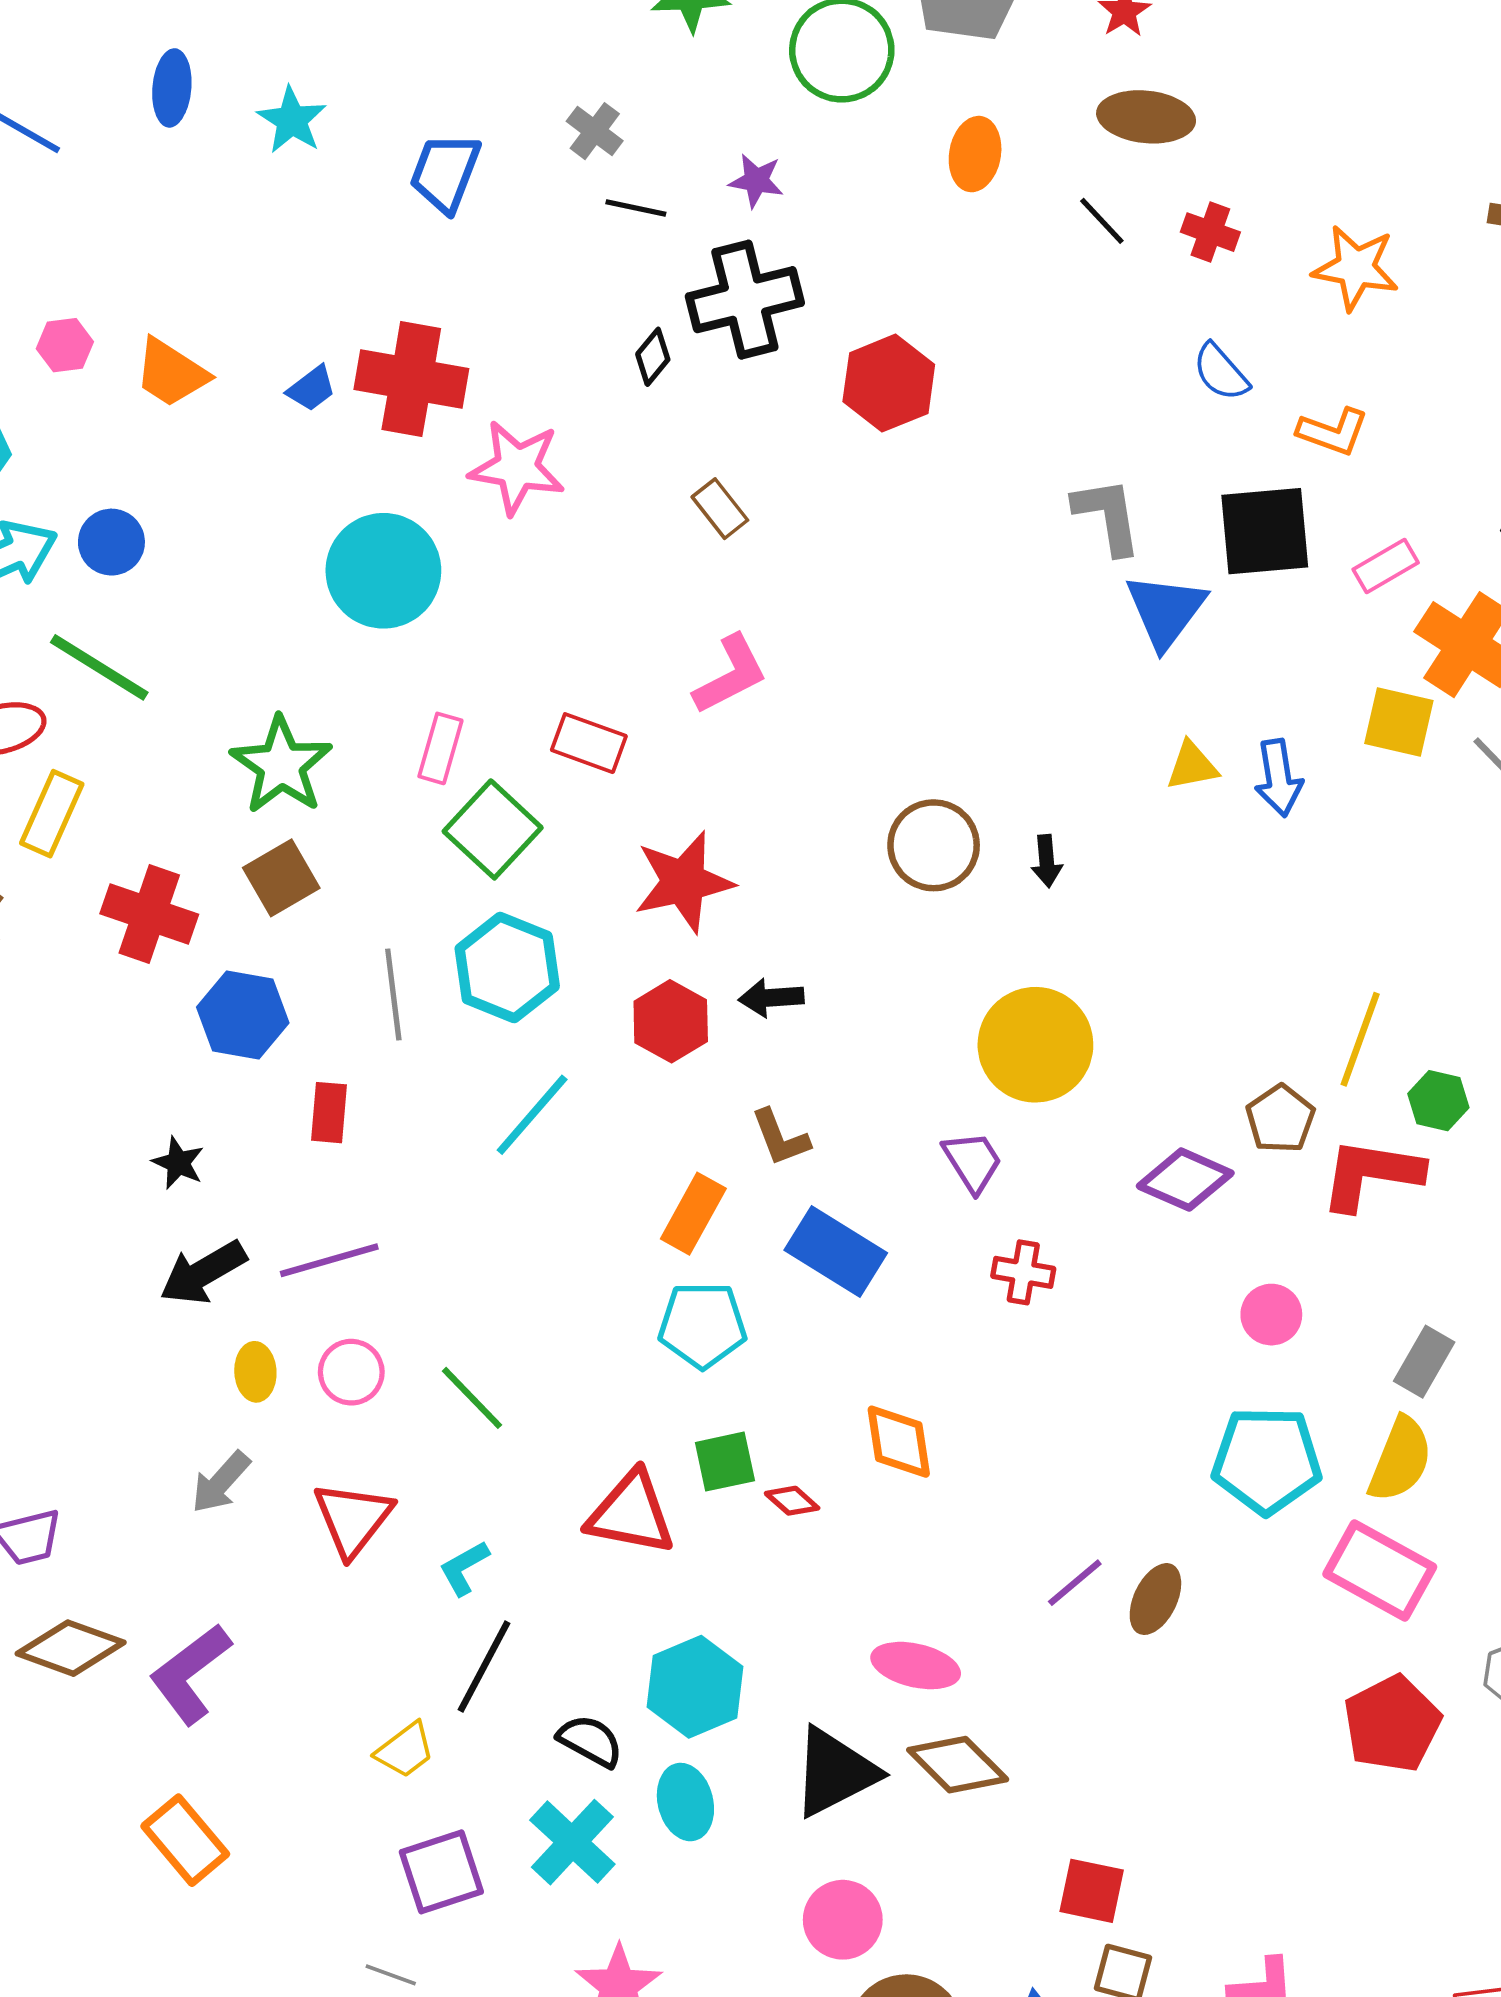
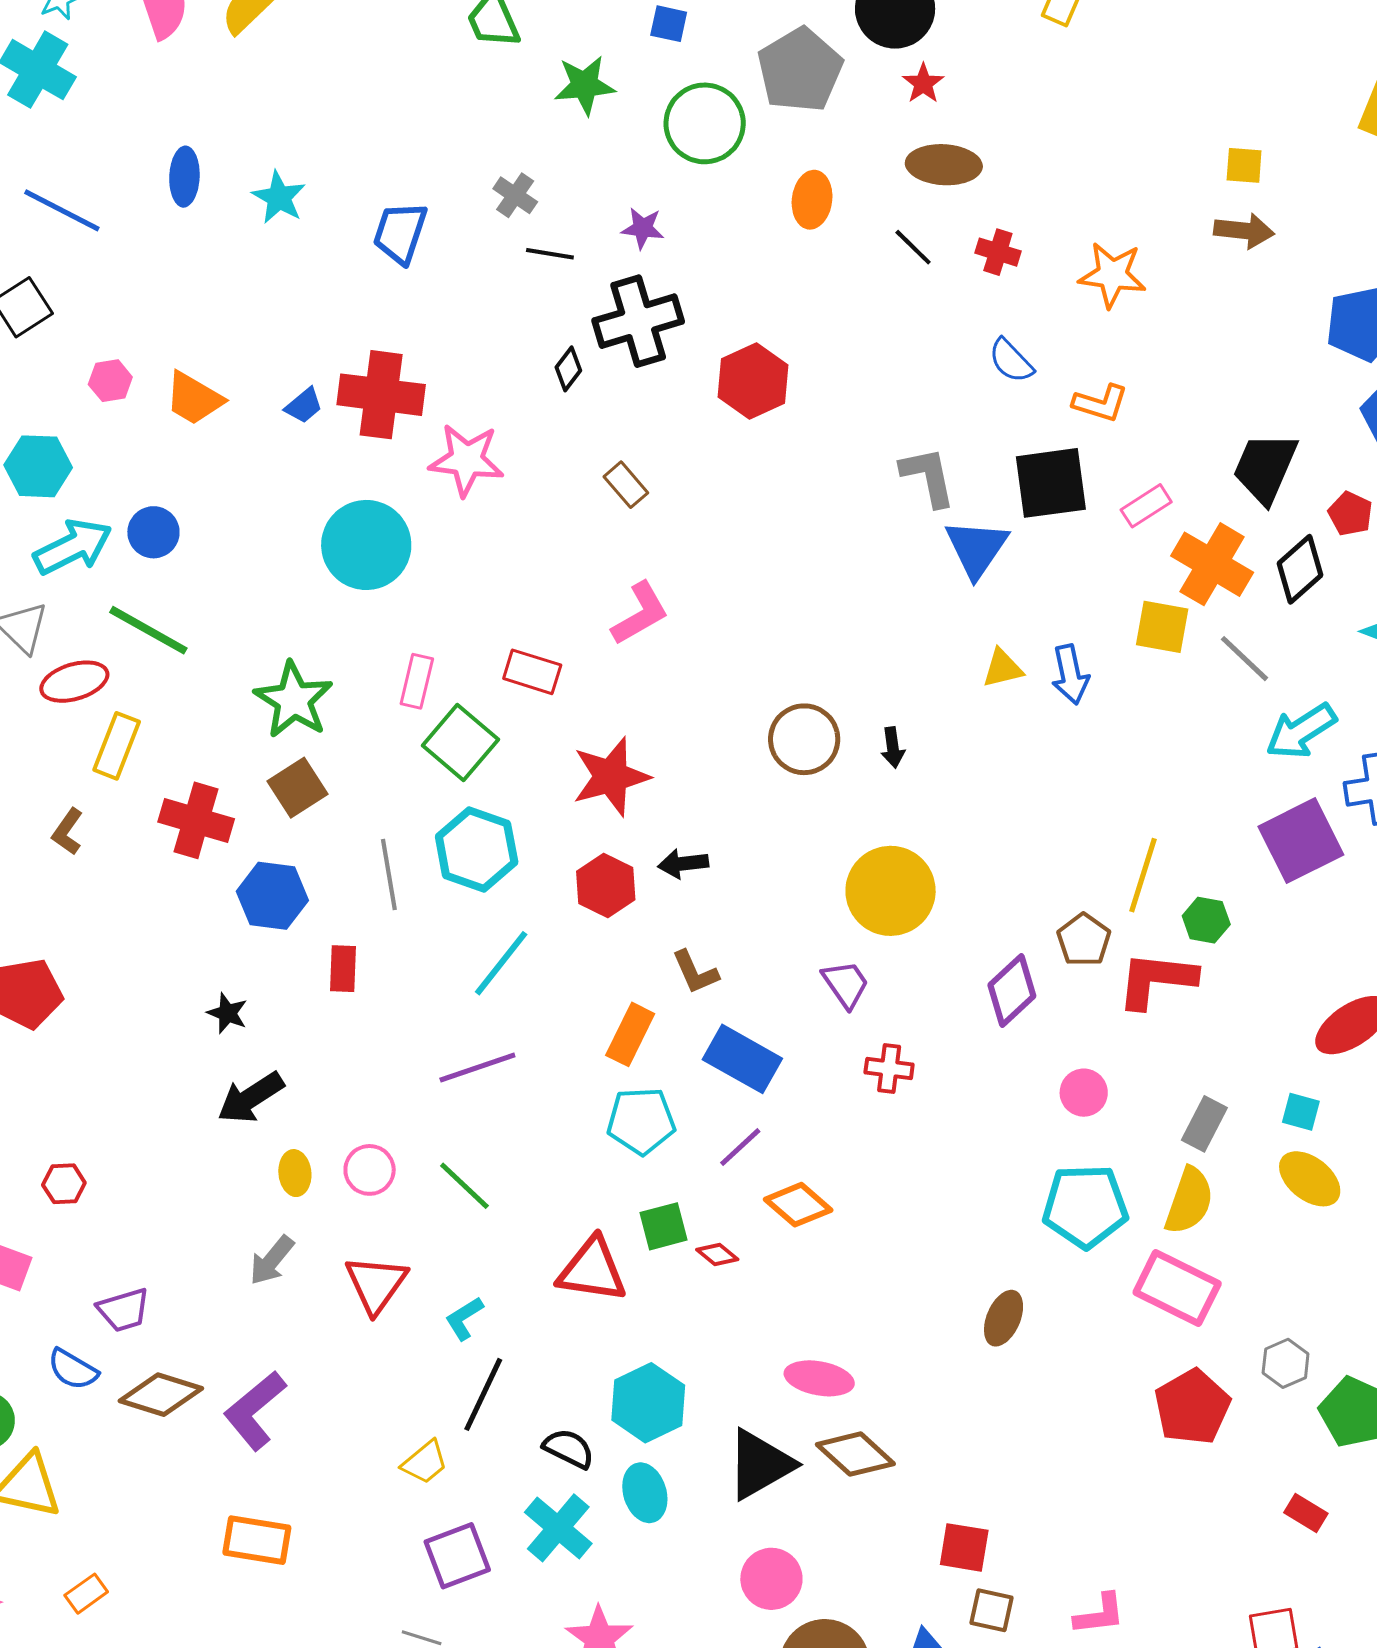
purple diamond: (1185, 1180) -> (1012, 991), turned -64
purple line: (329, 1260) -> (477, 1067), moved
orange diamond: (899, 1442) -> (798, 1205), turned -38
purple line: (1075, 1583) -> (740, 1147), moved
orange rectangle: (185, 1840) -> (257, 1540), turned -38

